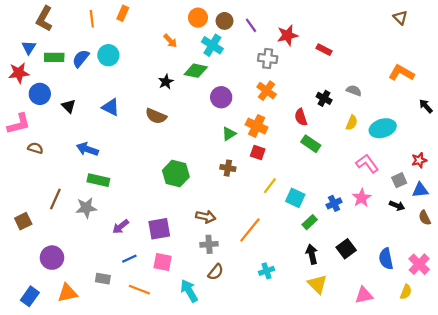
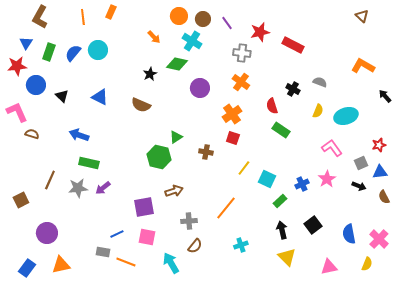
red rectangle: (324, 50) -> (293, 45), size x1.5
green rectangle: (54, 57) -> (49, 52), turned -72
pink L-shape: (19, 124) -> (17, 112), turned -100
orange cross: (257, 126) -> (232, 114), turned 30
green triangle: (229, 134) -> (176, 137), moved
brown arrow: (206, 217) -> (174, 191), moved, turned -30
purple arrow: (121, 227) -> (103, 188), moved
gray rectangle: (103, 279) -> (103, 252), moved

